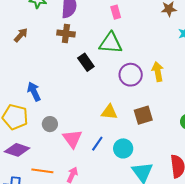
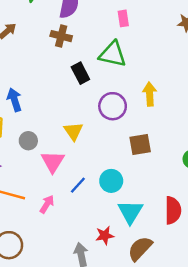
yellow arrow: (158, 72) -> (150, 94), moved
purple circle: (131, 75) -> (113, 106), moved
yellow triangle: (109, 112) -> (73, 131), moved, turned 42
blue line: (97, 144) -> (78, 185), moved

